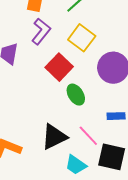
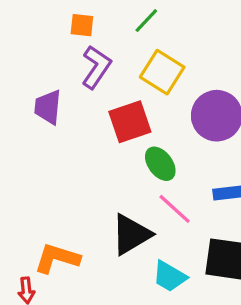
red square: (59, 67) -> (130, 122), turned 32
pink line: (88, 136) -> (175, 209), moved

